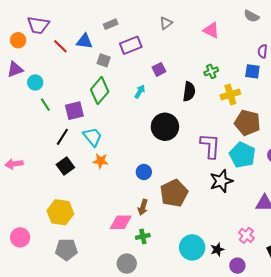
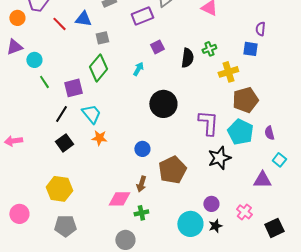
purple rectangle: (131, 45) -> (142, 16), moved
gray square: (104, 60) -> (102, 38), turned -32
black semicircle: (189, 92) -> (187, 58), moved
brown pentagon: (247, 123) -> (245, 100), turned -30
purple circle: (237, 266) -> (211, 204), moved

